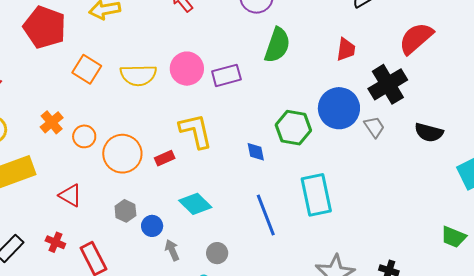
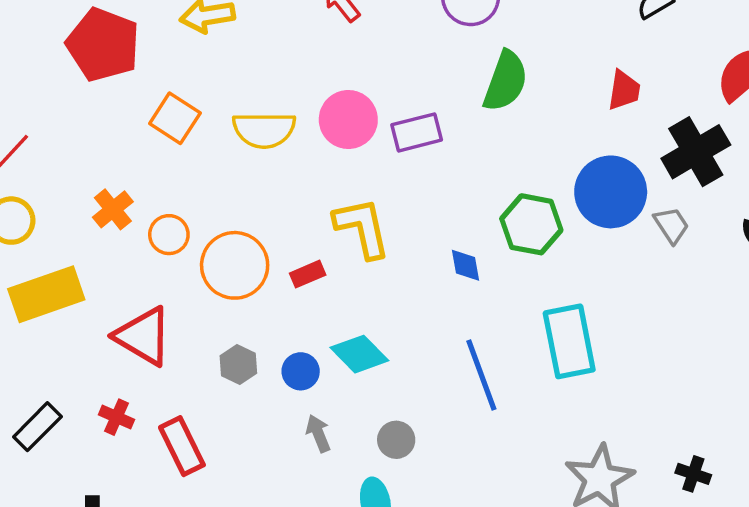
red triangle: (70, 195) -> (143, 336), size x1.5
blue circle: (152, 226) -> (301, 371), moved

